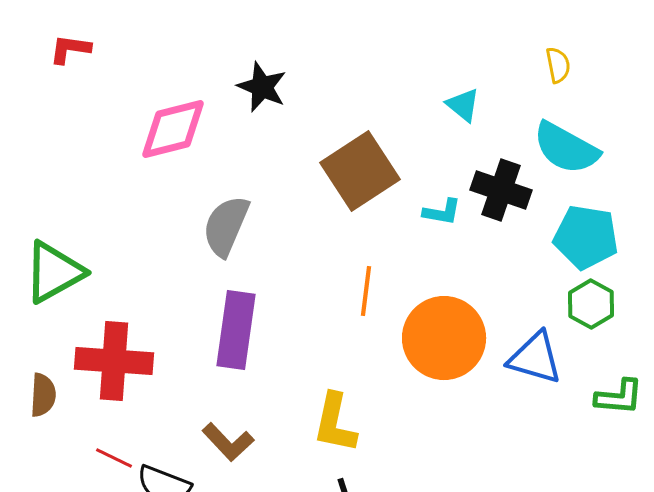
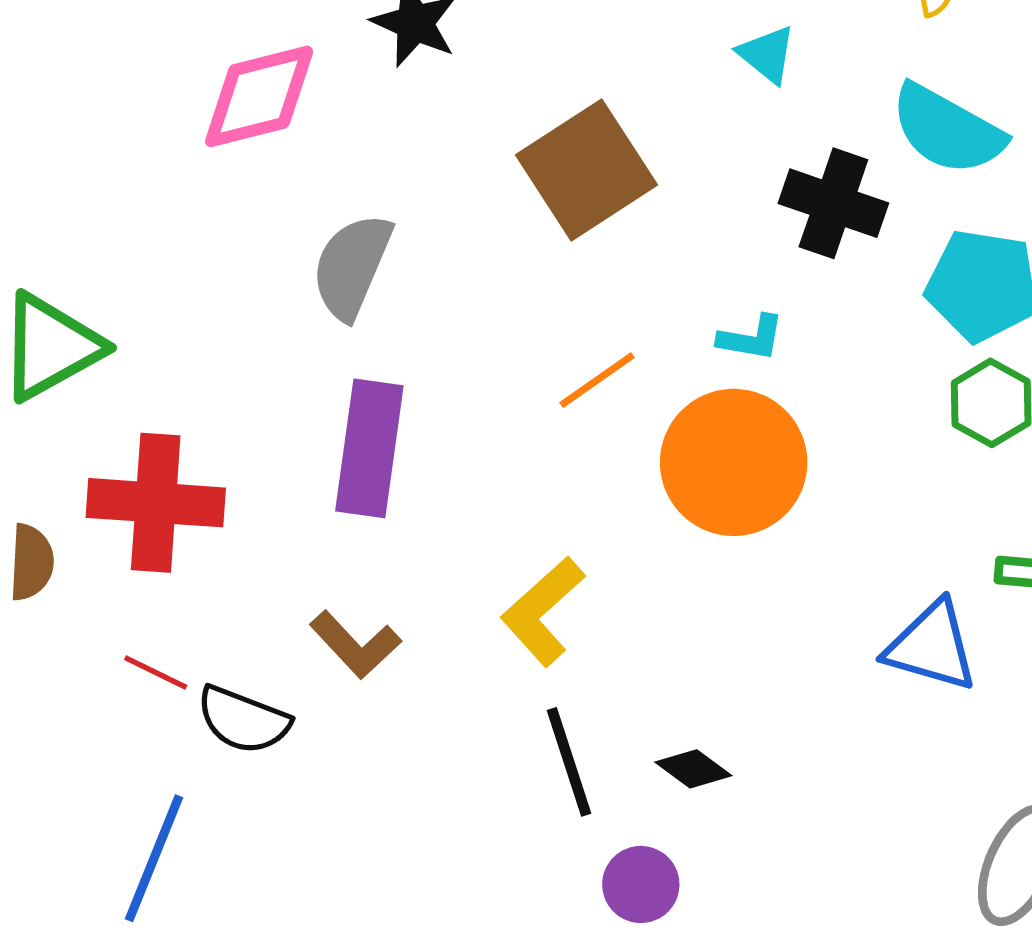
cyan L-shape: (442, 212) -> (751, 338), moved
orange line: (366, 291) -> (597, 380), turned 48
blue triangle: (535, 358) -> (932, 646), moved
yellow L-shape: (335, 423) -> (543, 611), turned 36

